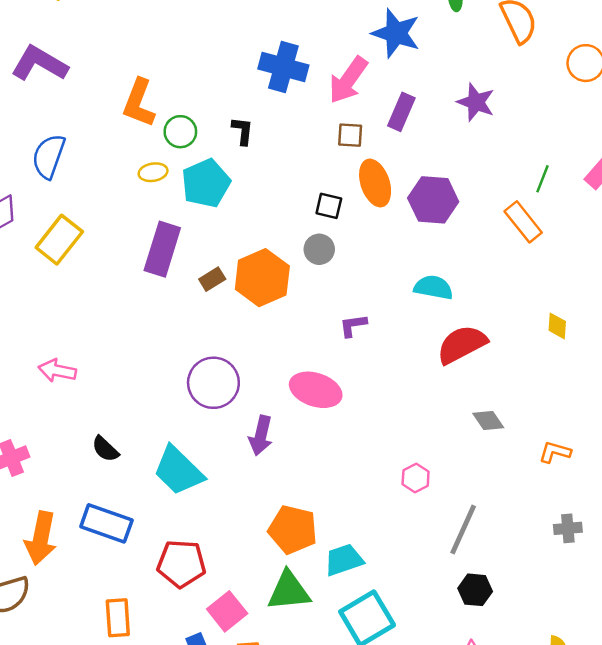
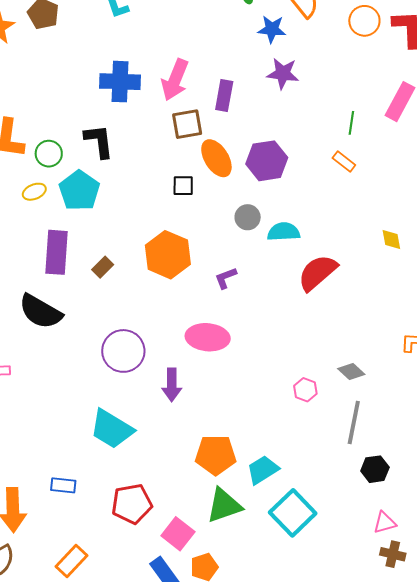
blue star: (396, 33) -> (272, 29), moved, size x0.7
black L-shape: (243, 131) -> (99, 141), size x1.5
brown square: (350, 135) -> (187, 124), size x1.4
orange rectangle: (523, 222) -> (344, 162), size x0.7
gray circle: (319, 249) -> (248, 217), moved
orange hexagon: (262, 278) -> (168, 255), moved
gray diamond: (488, 420) -> (351, 372), moved
black semicircle: (105, 449) -> (40, 312), moved, size x1.8
blue rectangle: (106, 523) -> (63, 485), size x0.6
orange rectangle: (118, 618) -> (72, 561), moved, turned 60

